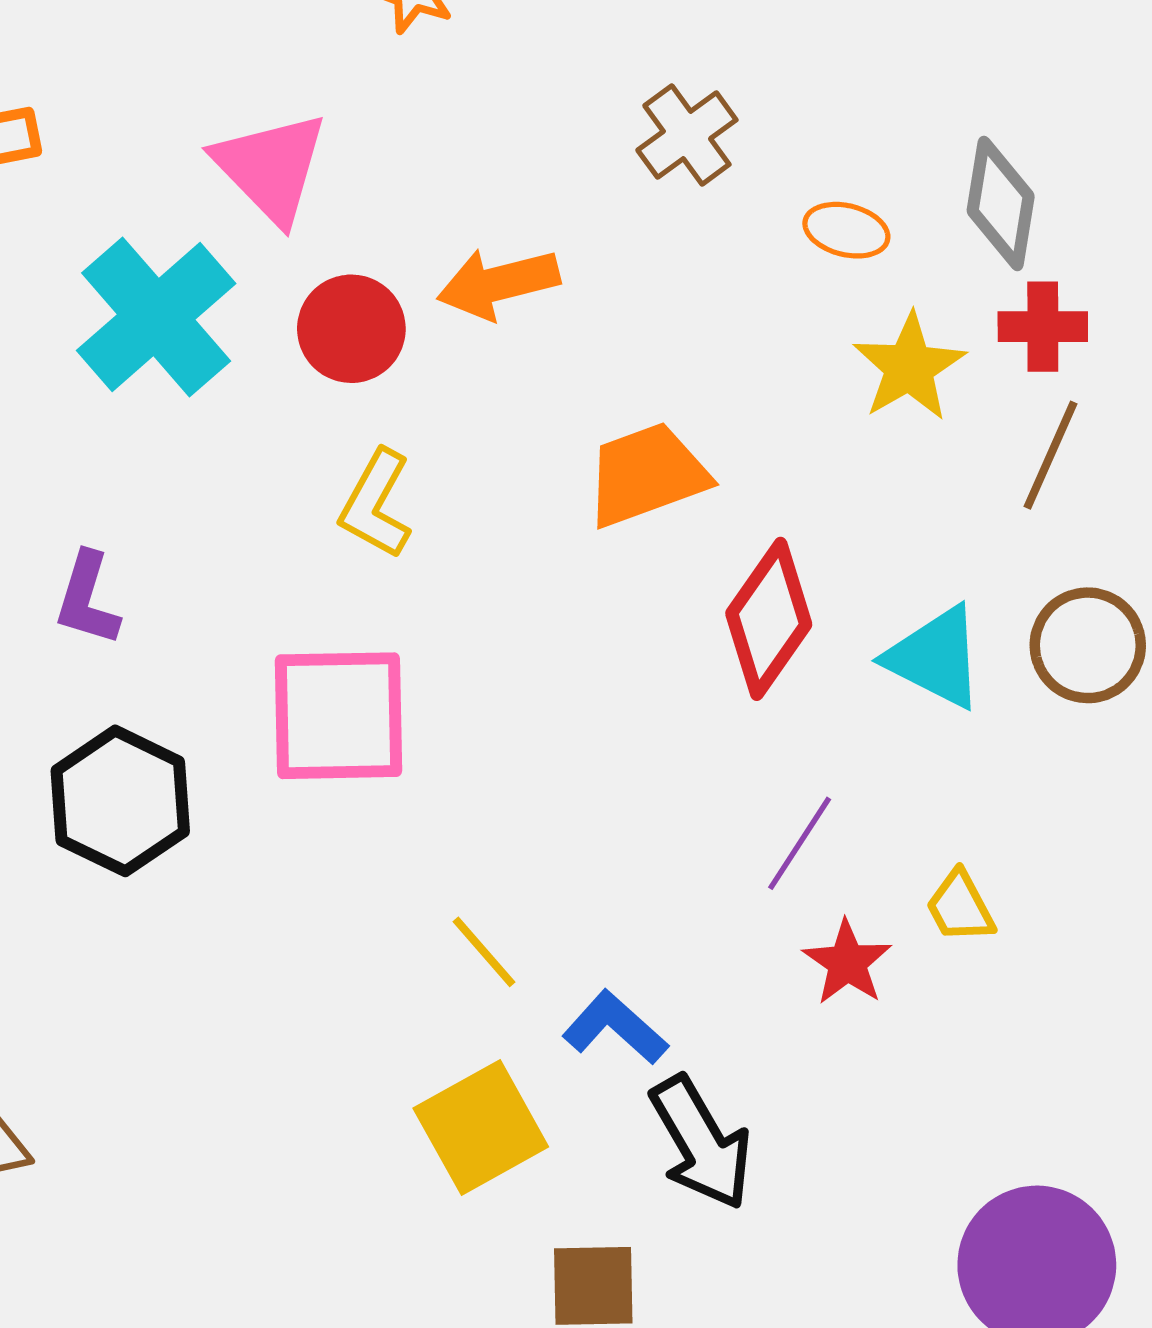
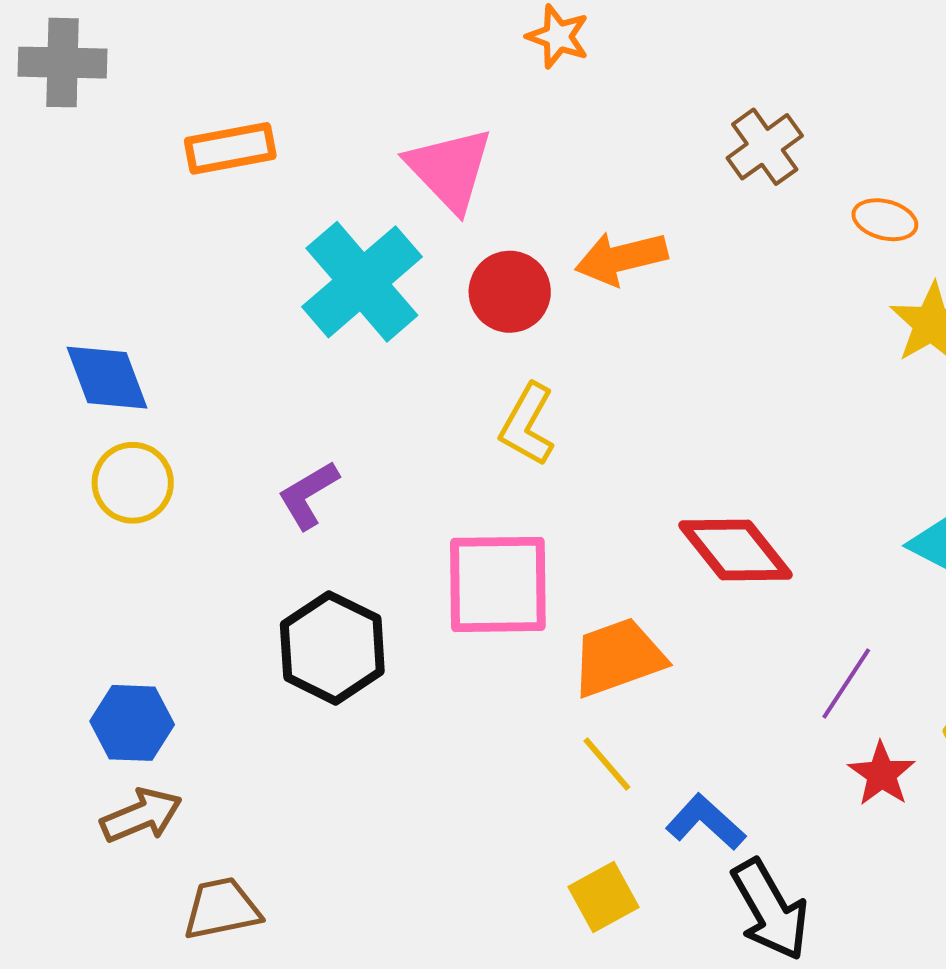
orange trapezoid: (647, 475) -> (618, 657), moved
purple L-shape: (87, 599) -> (308, 495), turned 42
red diamond: (769, 619) -> (736, 550), moved, turned -74
yellow square: (481, 1128) -> (603, 897), size x0.7

